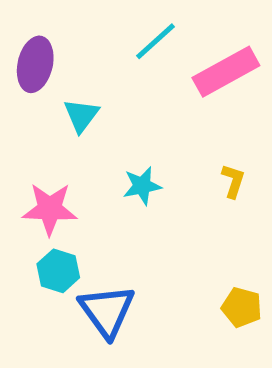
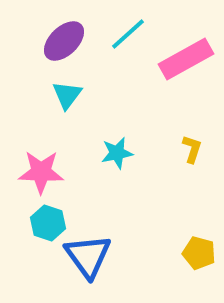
purple ellipse: (35, 64) -> (64, 41), moved, turned 33

